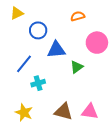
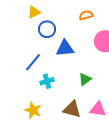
yellow triangle: (17, 13) -> (34, 12), moved
green triangle: (77, 67) -> (85, 79), moved

